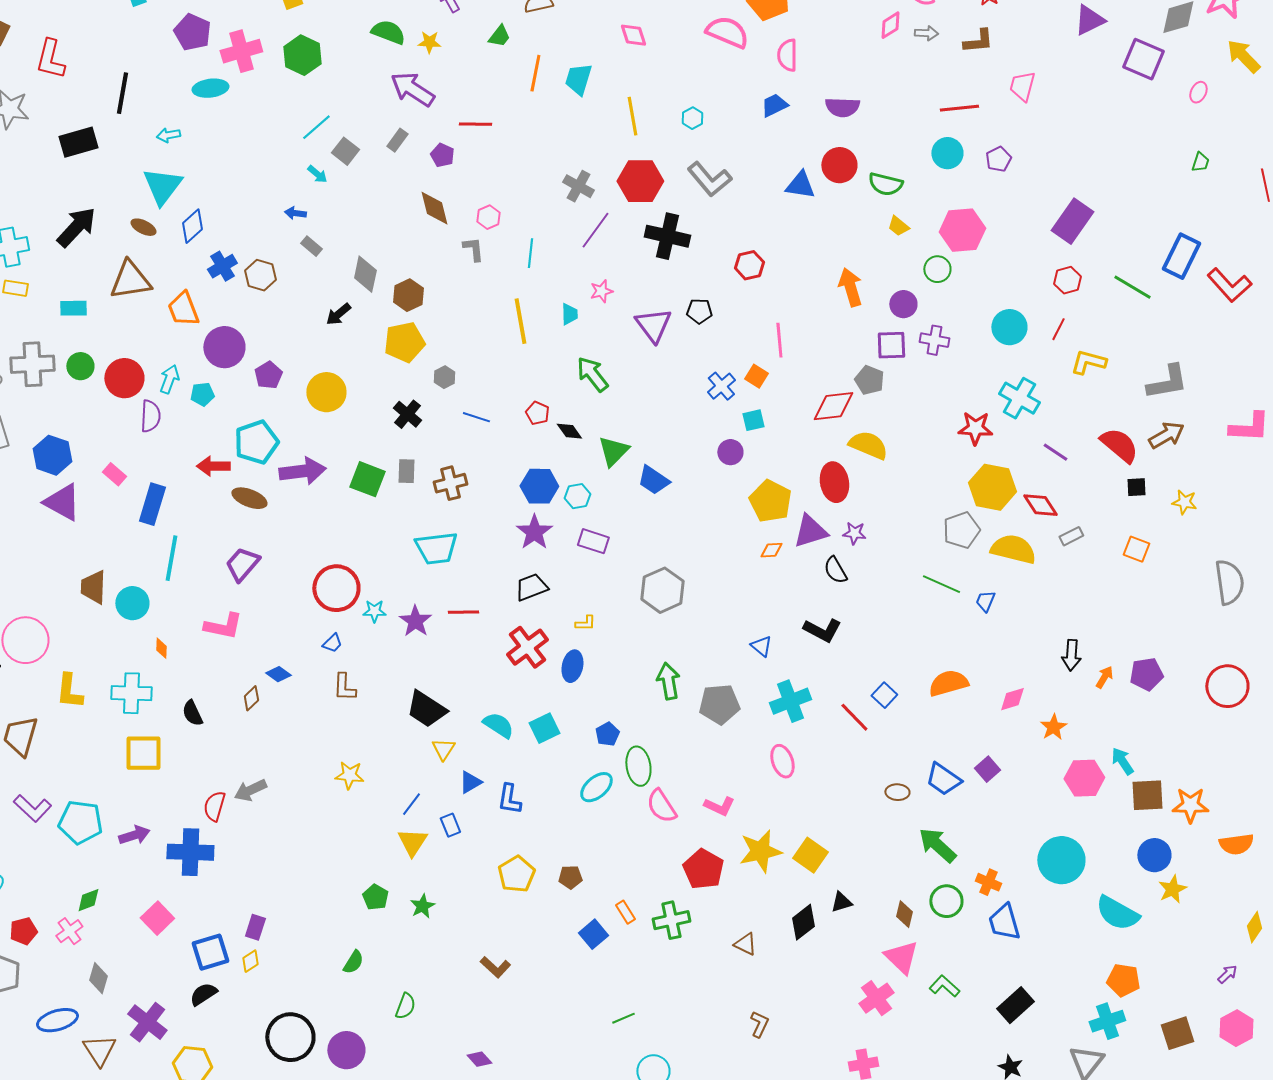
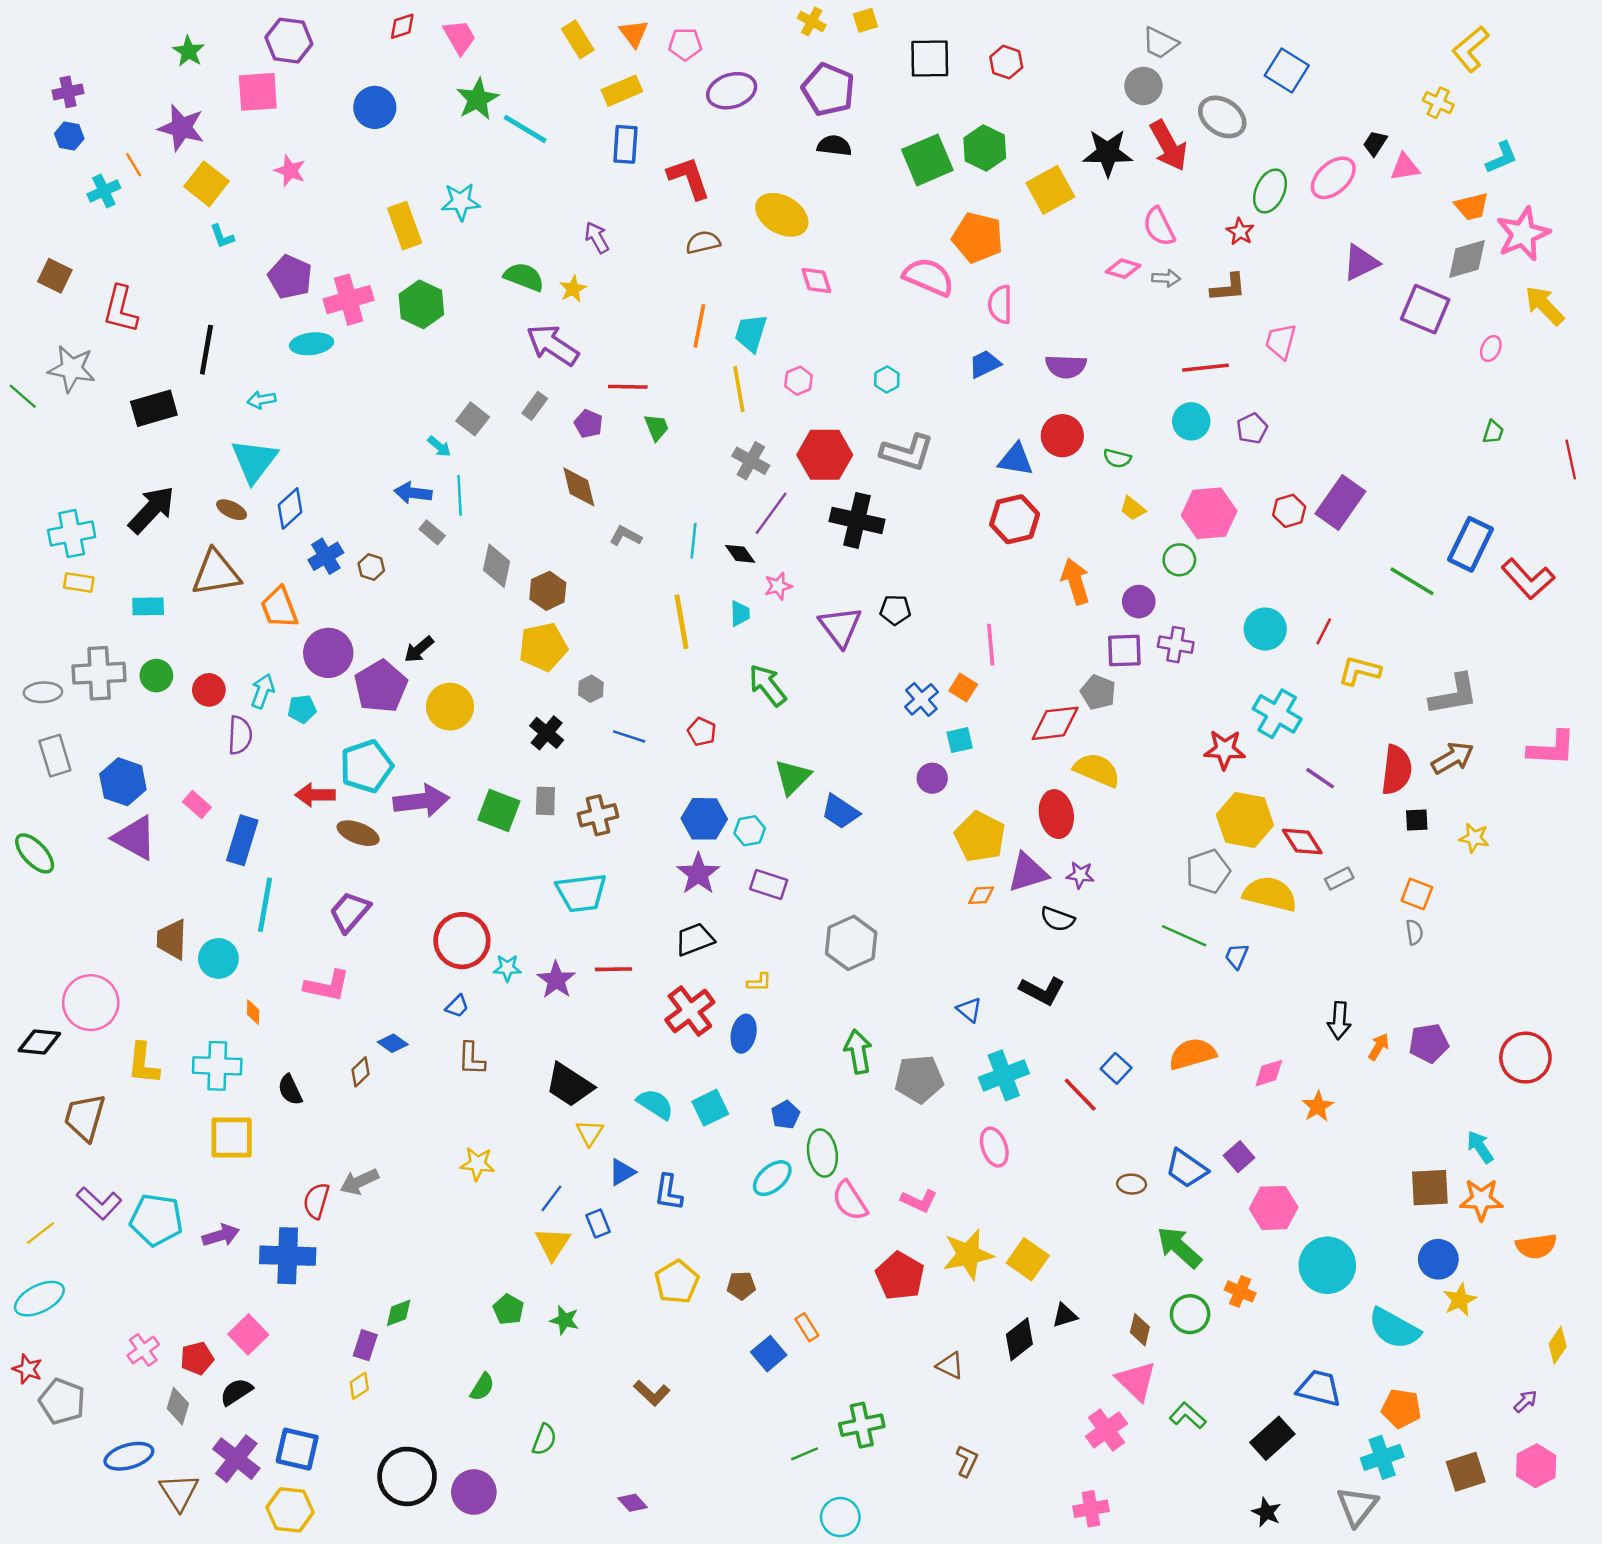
pink diamond: (890, 25) -> (1123, 269), turned 48
green trapezoid: (499, 36) -> (656, 427), moved, turned -60
yellow star: (429, 42) -> (573, 289), turned -30
yellow line: (632, 116) -> (739, 389), moved
cyan line: (316, 127) -> (460, 495), moved, turned -52
gray L-shape: (709, 179) -> (907, 452), turned -33
green semicircle: (885, 184) -> (1117, 458), size x0.7
blue arrow: (295, 213) -> (413, 493), size x1.4
pink hexagon: (488, 217) -> (799, 381), moved
gray L-shape: (473, 249) -> (625, 536), turned -56
red hexagon: (749, 265) -> (1015, 519), moved, size x1.4
brown hexagon: (260, 275) -> (371, 567), size x0.7
red hexagon: (1067, 280) -> (1289, 511), moved
black arrow: (338, 314) -> (419, 649), moved
purple pentagon: (268, 375) -> (381, 686), size x1.6
red circle: (124, 378) -> (209, 690), size x0.7
black diamond: (569, 431) -> (740, 554), moved
red semicircle: (1119, 445) -> (1397, 770), turned 57
black semicircle: (835, 570) -> (1058, 919), turned -40
gray semicircle: (1229, 582) -> (1414, 932), moved, size x0.5
cyan arrow: (1122, 761) -> (1480, 1147), moved
pink hexagon: (1084, 778) -> (1274, 1208), moved
green diamond: (88, 900) -> (399, 1313), moved
green star: (422, 906) -> (565, 1320), turned -30
green cross: (671, 920) -> (862, 1425), moved
blue trapezoid: (1004, 922) -> (1319, 1388), moved, turned 120
red pentagon: (23, 931) -> (197, 1358), moved
blue square: (210, 952) -> (297, 1449), moved, turned 30
black semicircle: (203, 994) -> (236, 1392), moved

